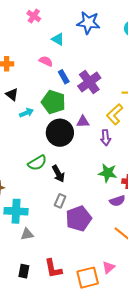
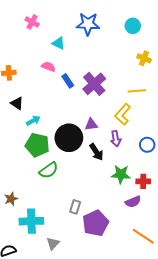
green pentagon: (53, 102) -> (37, 145), moved
black arrow: (58, 174) -> (96, 152), moved
gray triangle: (27, 234) -> (53, 244), moved, turned -32

